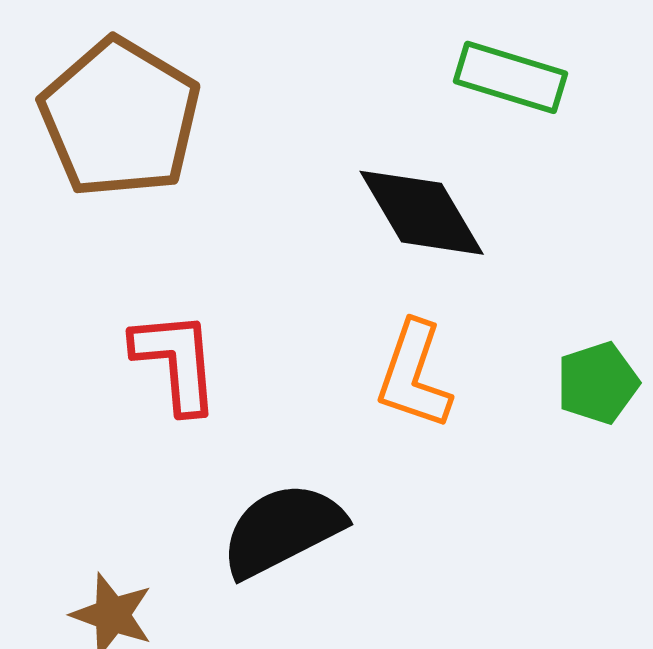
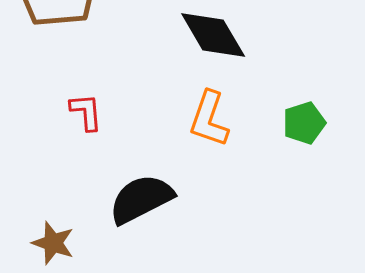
red L-shape: (176, 362) -> (86, 112), size x0.7

